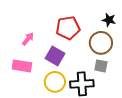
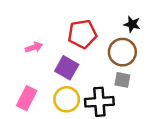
pink arrow: (28, 39) -> (34, 47), turned 32
pink rectangle: (22, 66) -> (27, 98), moved, turned -72

